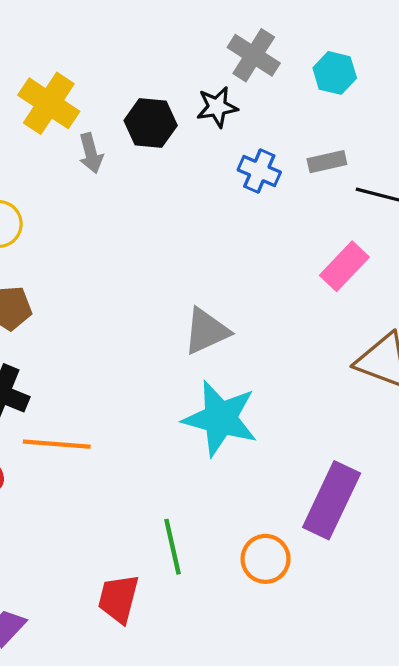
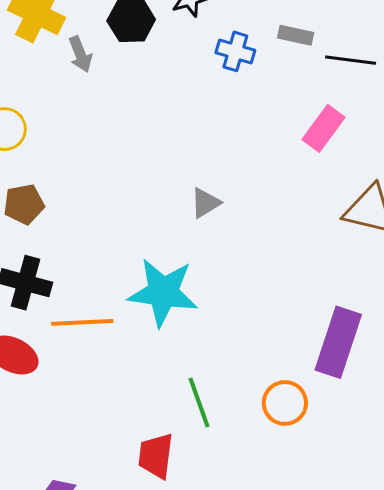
gray rectangle: (327, 162) -> (296, 35), turned 32
gray triangle: (206, 331) -> (205, 203), size x0.7
cyan star: (220, 418) -> (163, 292), moved

